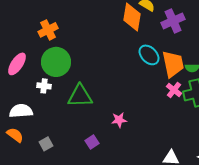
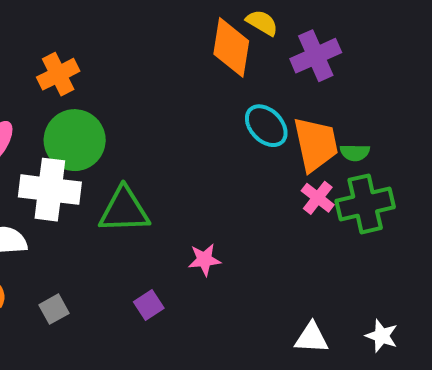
white cross: (44, 86) -> (50, 190), size x2.0

